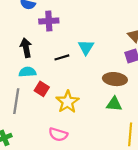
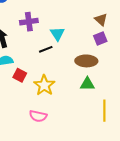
purple cross: (49, 21) -> (29, 22), moved
black line: (62, 57) -> (46, 49), moved

